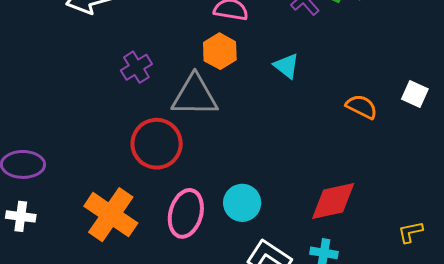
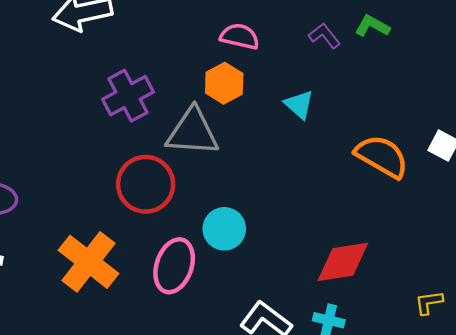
purple cross: (136, 67) -> (128, 96), size x1.4
orange semicircle: (362, 107) -> (382, 156), size x1.5
cyan circle: (242, 203) -> (224, 229), moved

